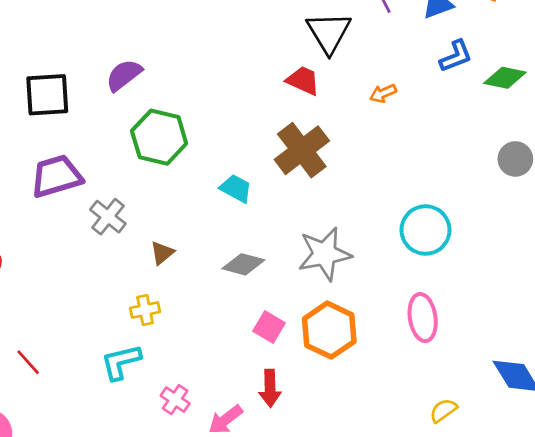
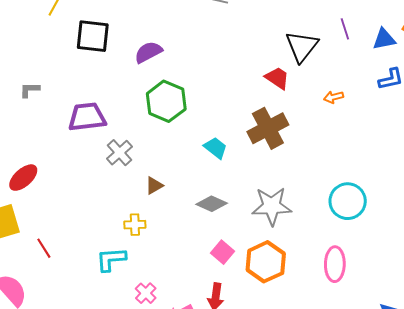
black square: (47, 95) -> (93, 36), moved

